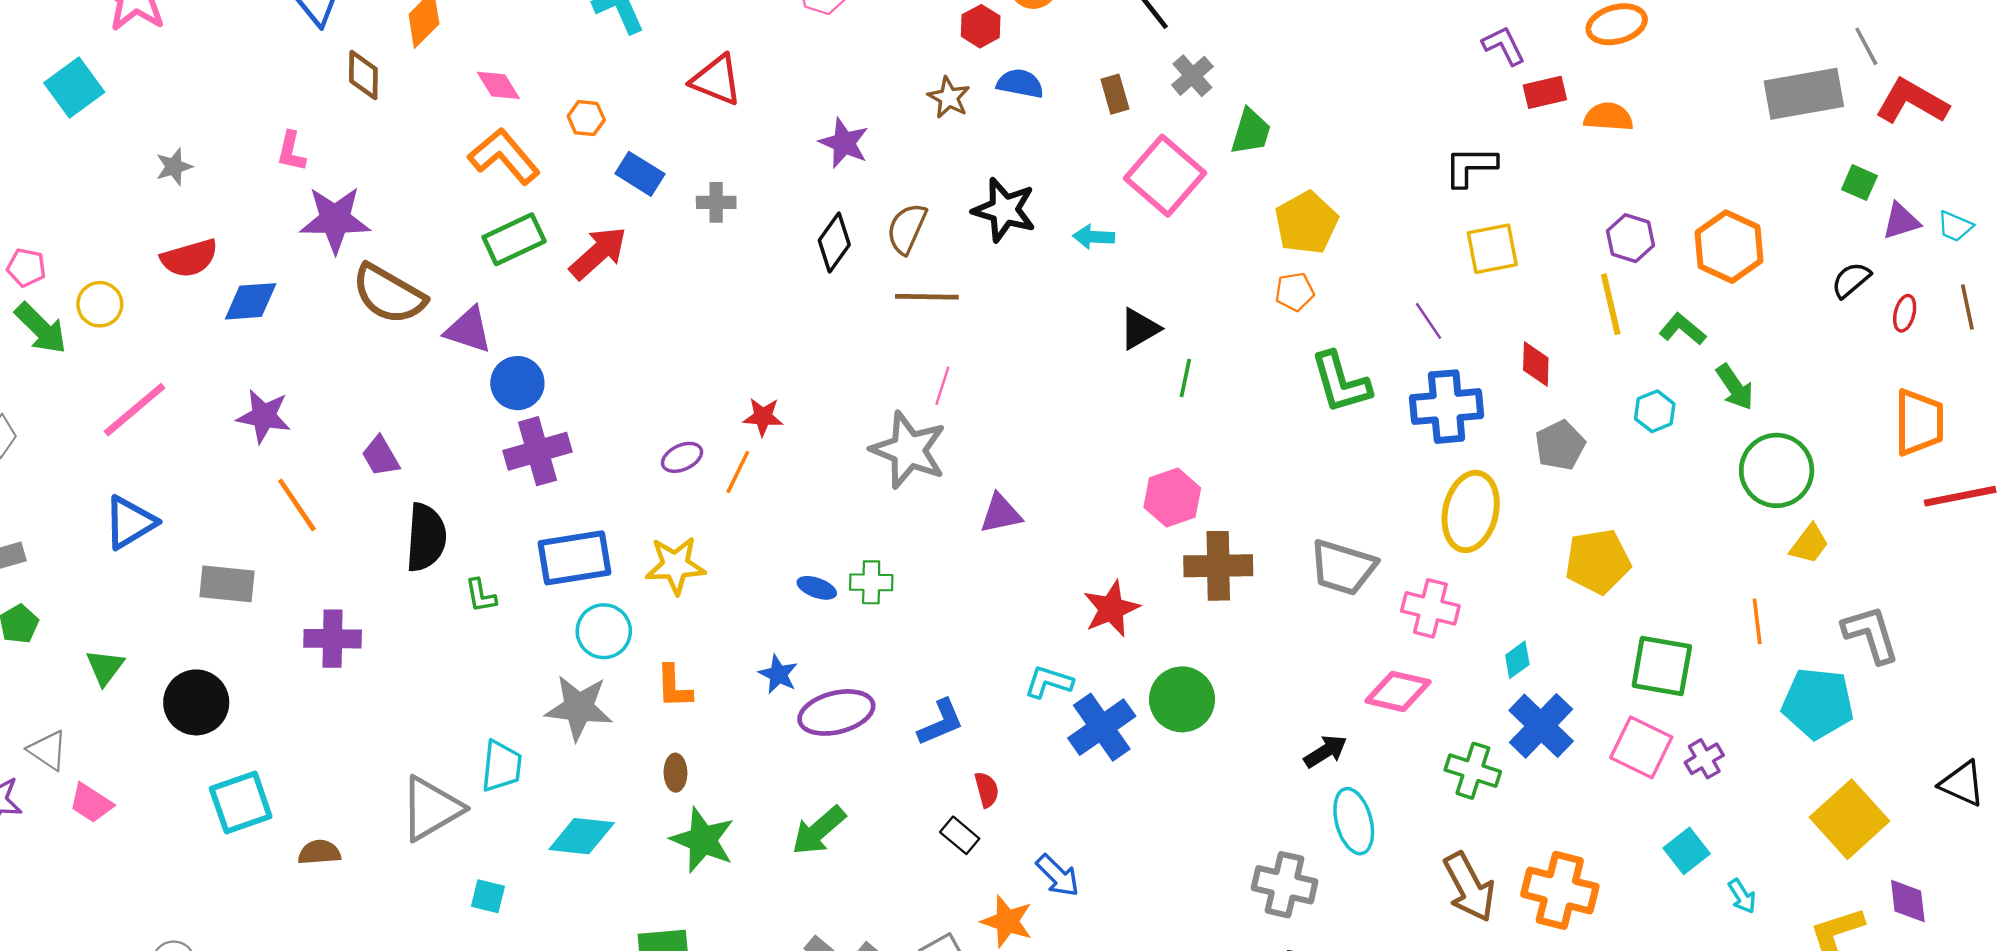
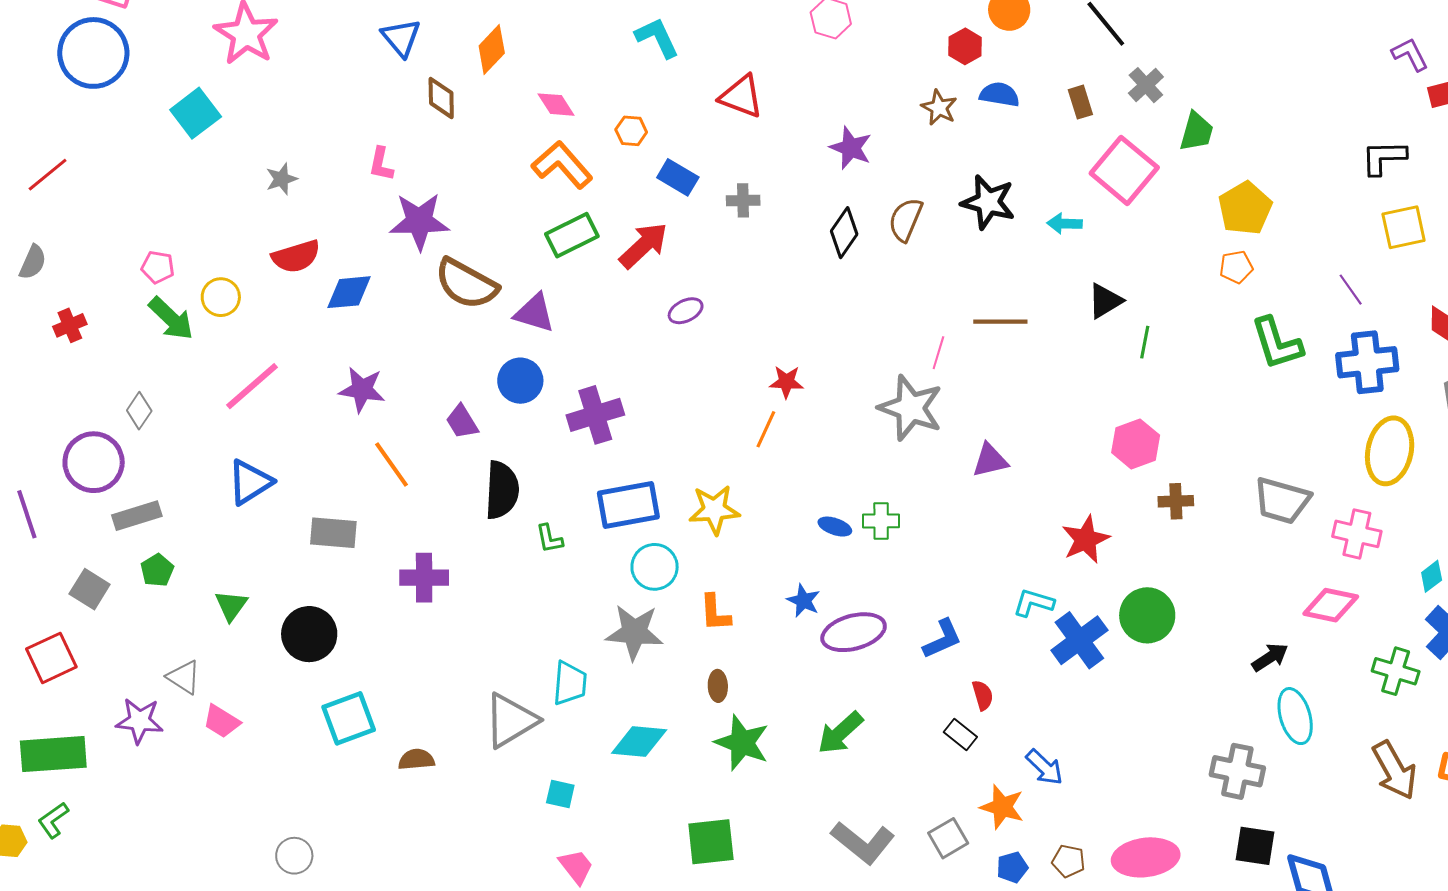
brown line: (927, 297) -> (1000, 322), moved
blue circle: (517, 383) -> (520, 381), moved
purple ellipse: (682, 457) -> (686, 311), moved
brown cross: (1218, 566) -> (1176, 501), size x0.6

